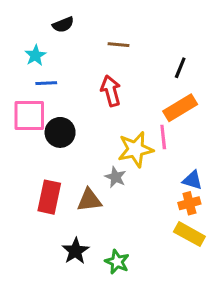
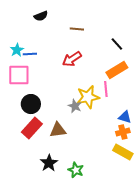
cyan star: (35, 55) -> (17, 50), moved
black line: (180, 68) -> (117, 44), turned -64
red arrow: (111, 91) -> (72, 59), turned -108
black circle: (60, 132) -> (31, 104), moved
gray star: (115, 177) -> (75, 106), moved
red rectangle: (49, 197) -> (32, 128), turned 30

